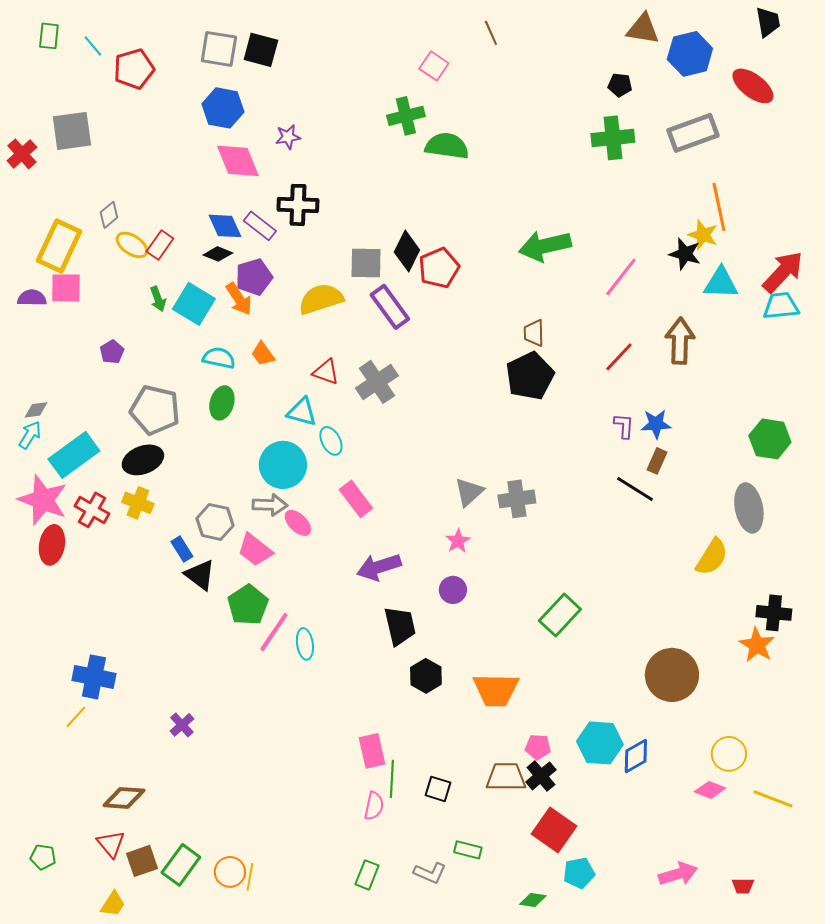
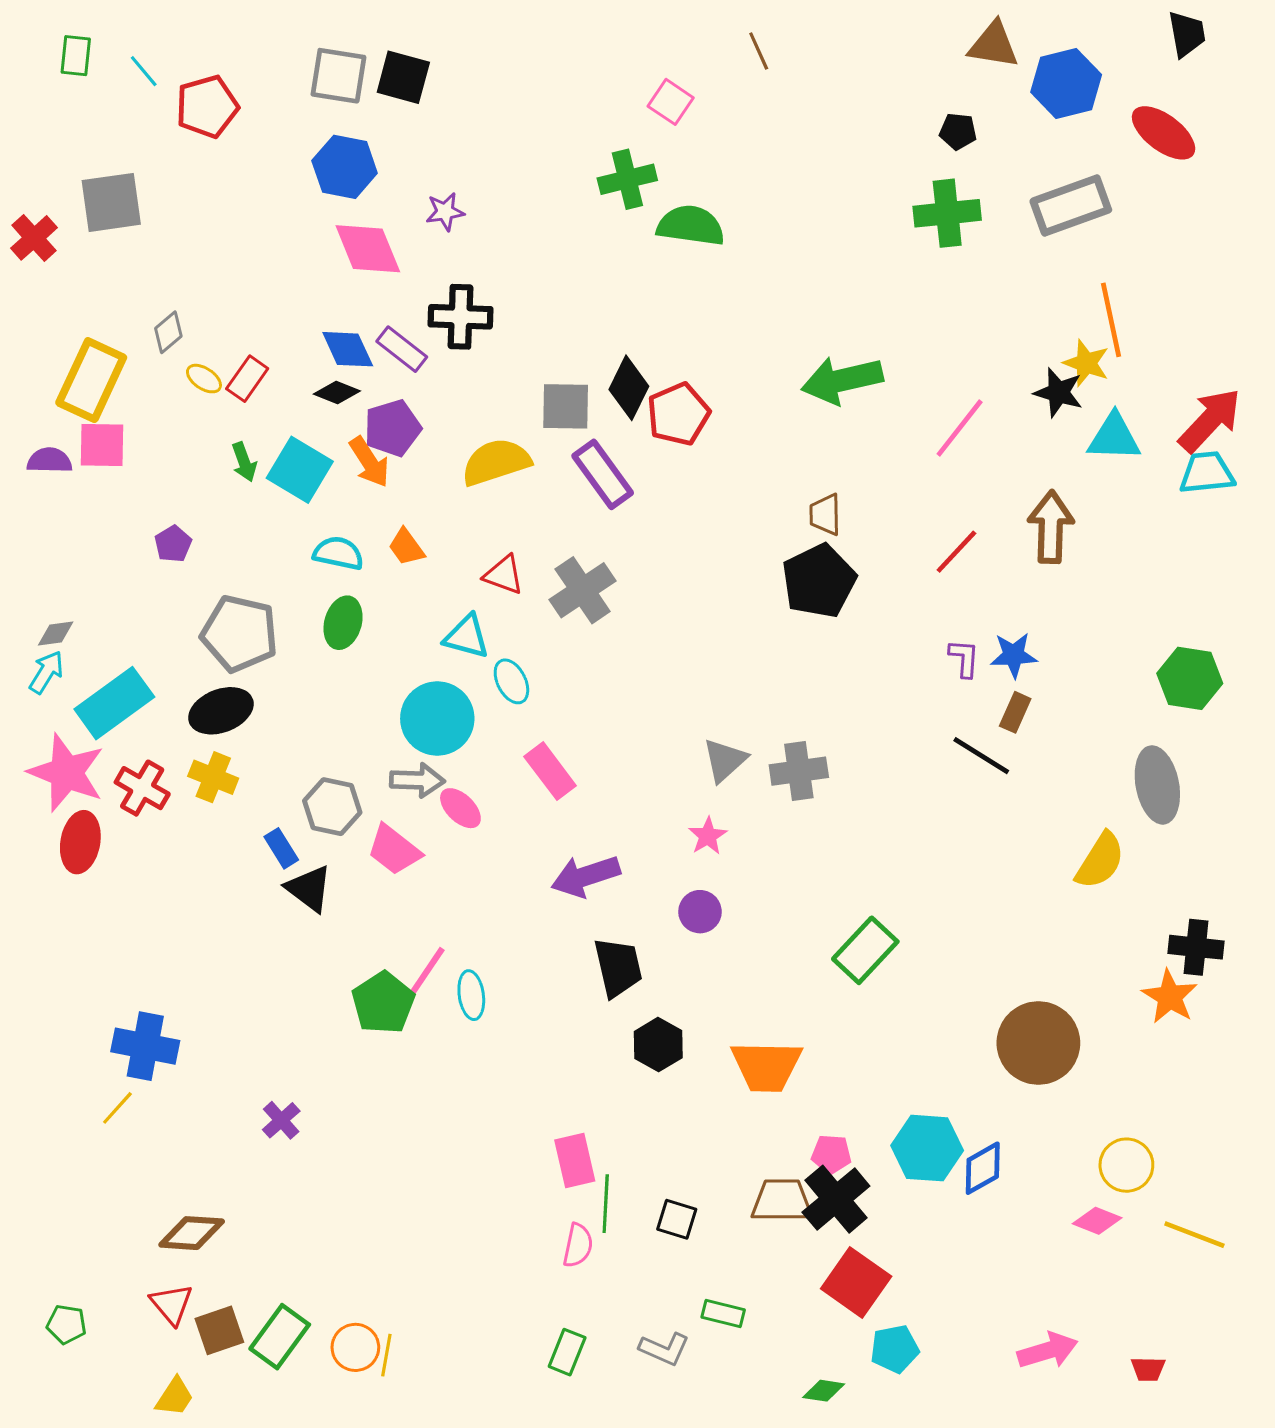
yellow ellipse: (132, 245) -> (204, 379), size x0.7
green pentagon: (248, 605) -> (383, 1003), moved
black cross: (541, 776) -> (836, 1199), size x1.4

